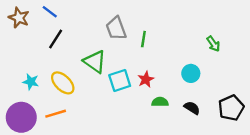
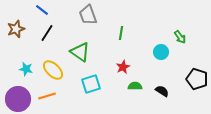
brown star: (19, 18) -> (16, 29), moved, turned 30
gray trapezoid: (116, 28) -> (88, 15), moved
cyan circle: (191, 73) -> (161, 52), moved
cyan square: (120, 81) -> (91, 84), moved
black pentagon: (231, 108) -> (197, 79), moved, turned -30

